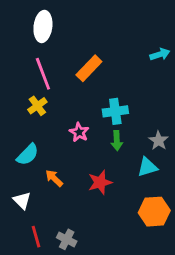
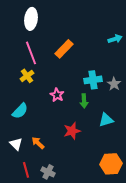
cyan cross: (115, 111) -> (93, 80), moved
gray star: (158, 141) -> (114, 84), moved
orange arrow: (54, 178) -> (38, 143), moved
orange hexagon: (154, 212) -> (111, 164), moved

